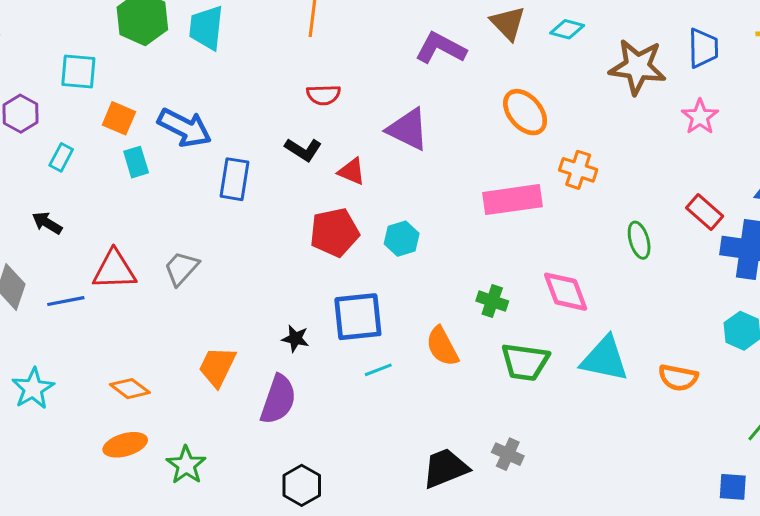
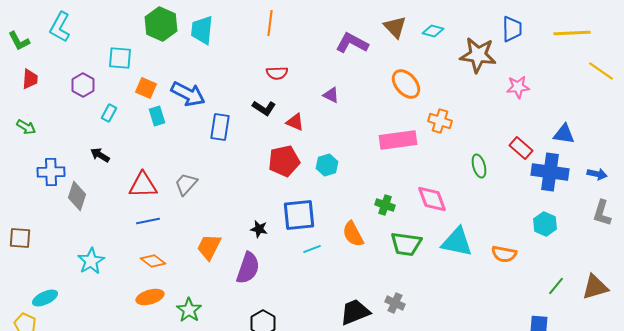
blue trapezoid: (703, 48) -> (512, 29), moved
pink star: (700, 117) -> (518, 87), turned 30
purple triangle: (408, 129) -> (331, 95), size x0.6
blue line: (66, 301) -> (148, 221), moved

